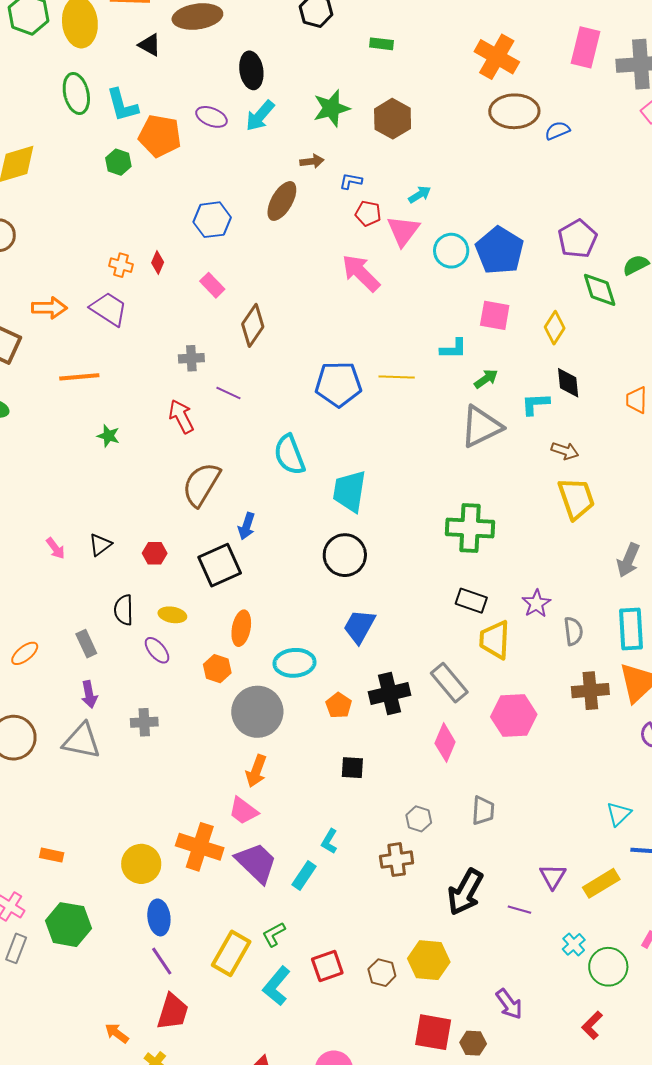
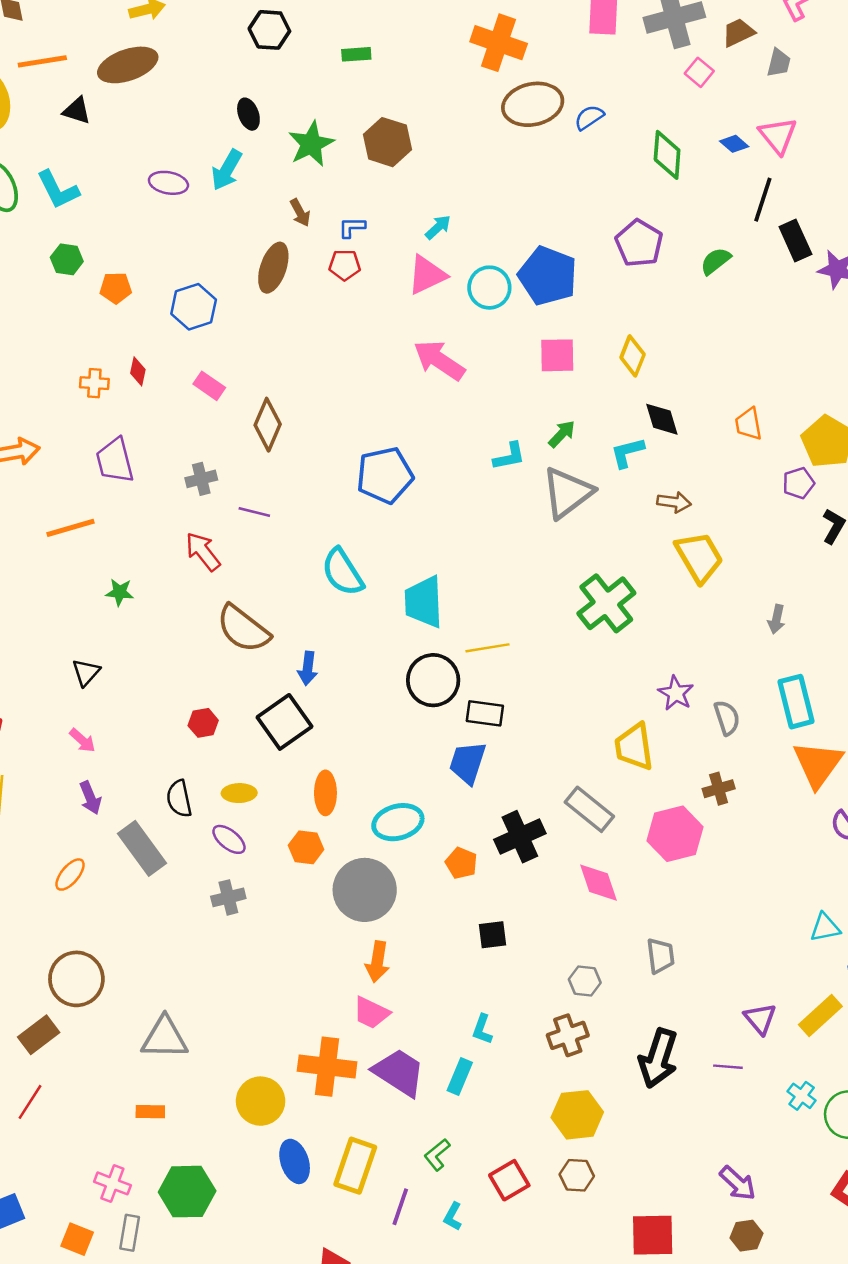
black ellipse: (251, 70) -> (248, 114), moved, size x0.7
orange pentagon: (160, 136) -> (116, 288), moved, size x0.6
brown arrow: (312, 161) -> (300, 213), turned 80
red pentagon: (368, 213) -> (345, 265), moved
pink triangle: (403, 231) -> (427, 275), turned 39
pink arrow: (361, 273) -> (439, 360), moved
green diamond: (600, 290) -> (667, 155), moved, turned 33
purple trapezoid: (109, 309) -> (115, 461), moved, turned -126
cyan L-shape: (453, 349) -> (509, 456), moved
yellow line: (397, 377) -> (487, 648), moved
brown semicircle: (201, 484) -> (243, 629), turned -72
green cross: (470, 528) -> (606, 603), moved, turned -30
black triangle: (100, 545) -> (86, 672), moved
gray arrow: (628, 560) -> (776, 619), size x0.7
black rectangle: (471, 601) -> (485, 713), moved
gray rectangle: (86, 644) -> (142, 848), size x1.6
brown cross: (590, 691) -> (719, 789), moved, size x0.7
purple arrow: (89, 694) -> (90, 798), moved
gray cross: (144, 722) -> (228, 897), moved
gray triangle: (82, 741) -> (165, 1038), moved
pink diamond: (445, 743) -> (598, 883), turned -30
cyan triangle: (619, 814) -> (825, 928), turned 44
yellow rectangle: (231, 953) -> (355, 1166), moved
yellow hexagon: (429, 960) -> (577, 1115), moved
purple line: (162, 961) -> (400, 1207), moved, turned 64
cyan L-shape: (277, 986) -> (453, 1216), size x0.6
brown hexagon: (473, 1043) -> (746, 1236), moved

